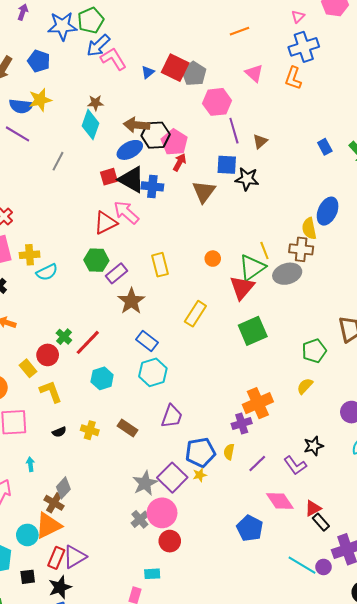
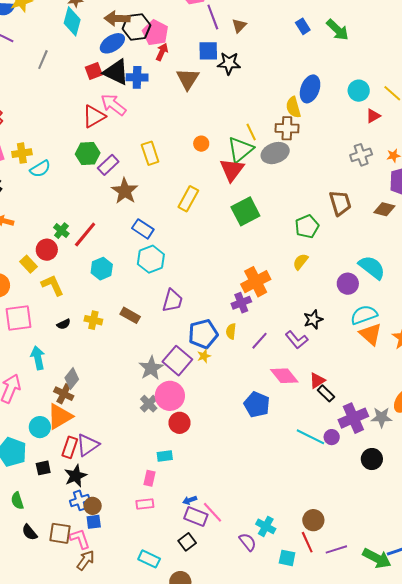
cyan arrow: (30, 464) -> (38, 358), size x1.6

